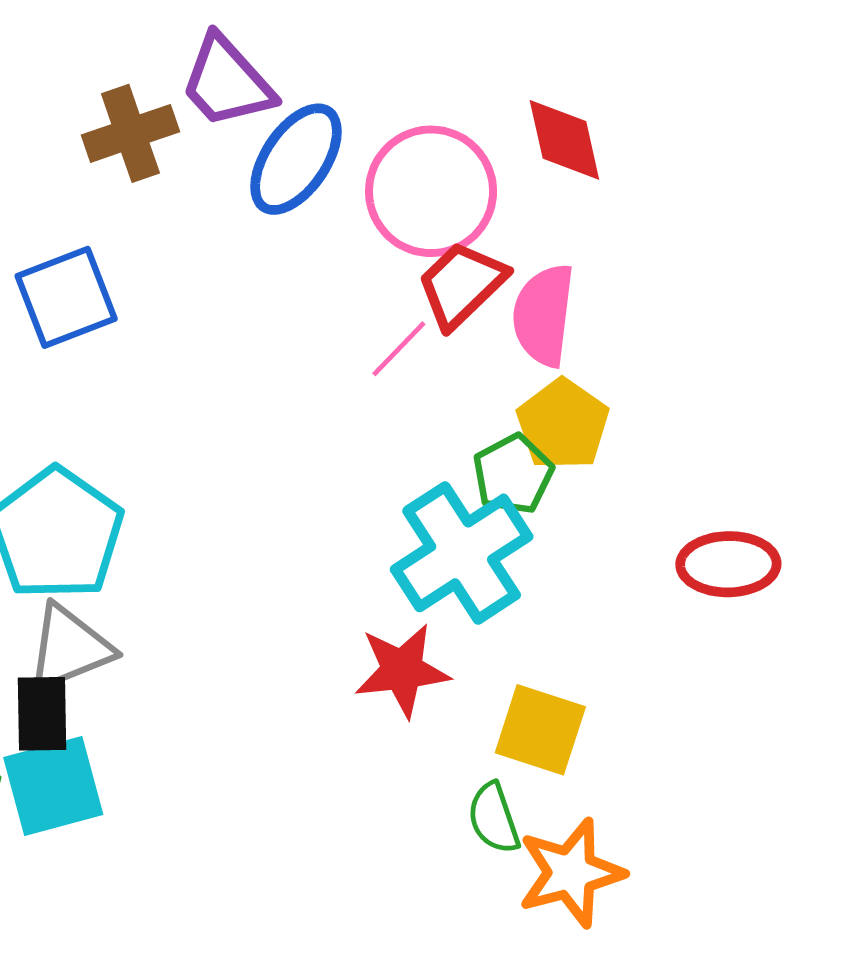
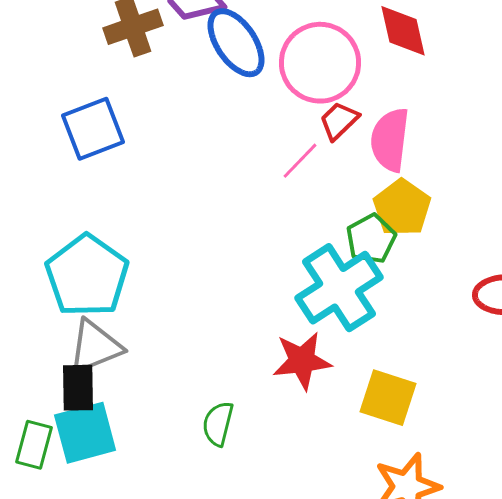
blue ellipse: (296, 159) -> (236, 43), turned -68
red trapezoid: (462, 285) -> (339, 121), size x0.7
green semicircle: (494, 818) -> (218, 424), moved, turned 33

